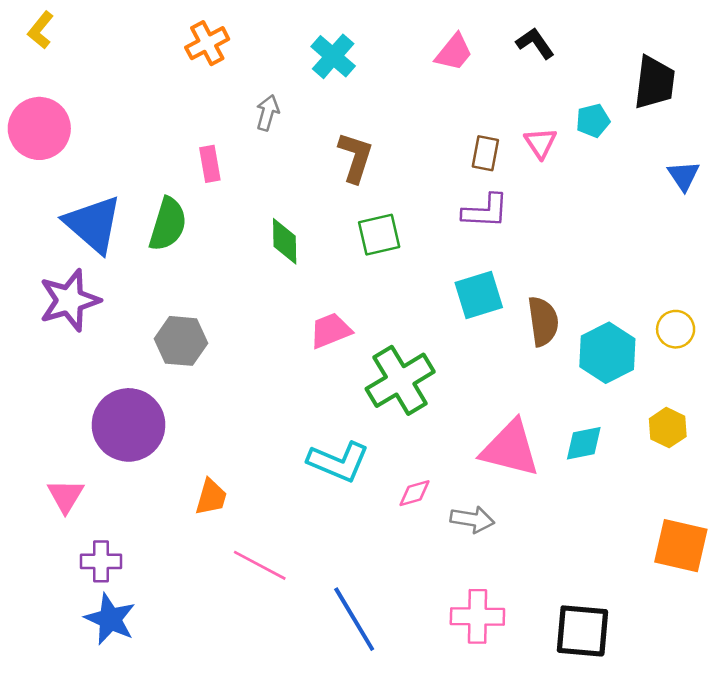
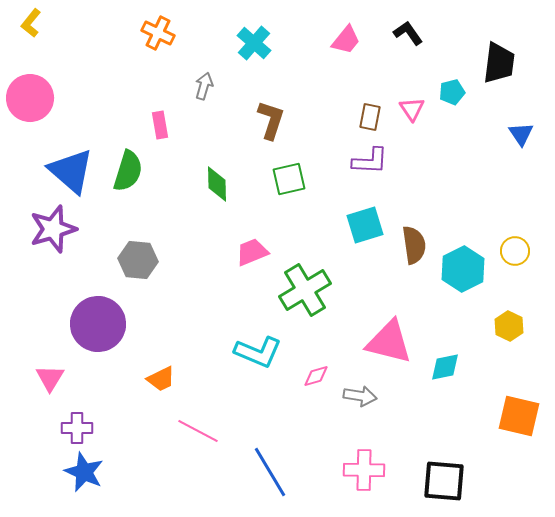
orange cross: (207, 43) -> (158, 33), turned -36
cyan diamond: (584, 443) -> (445, 367), moved
orange trapezoid: (211, 497) -> (161, 379), turned 48

